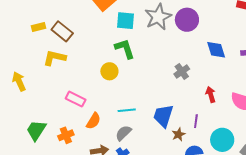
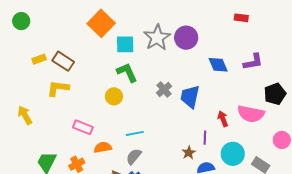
gray cross: (182, 71) -> (164, 90), moved
red arrow: (211, 94) -> (223, 119), moved
blue trapezoid: (163, 116) -> (190, 97), moved
orange semicircle: (93, 121) -> (103, 147), turned -126

